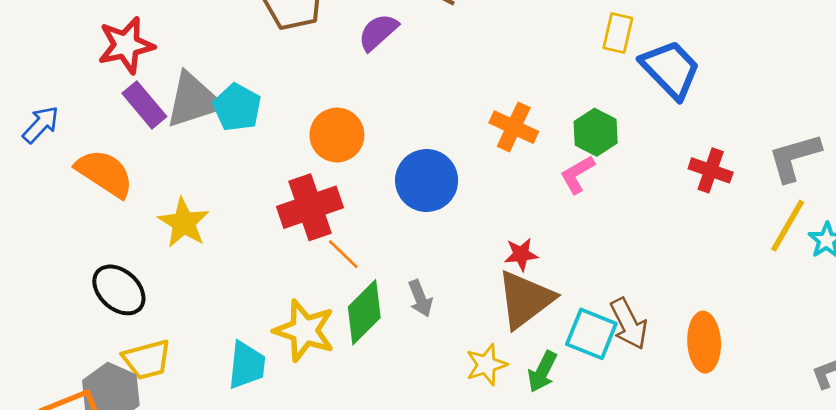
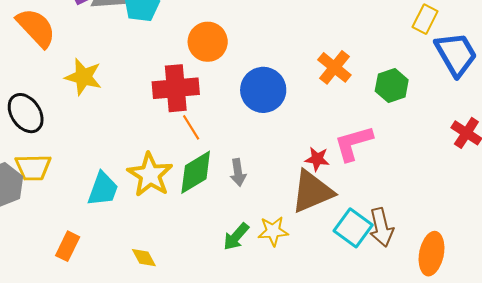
pink L-shape: (577, 174) -> (353, 143), moved, size x1.4
yellow star: (184, 223) -> (83, 77), turned -30
green arrow: (542, 372) -> (236, 237), moved

